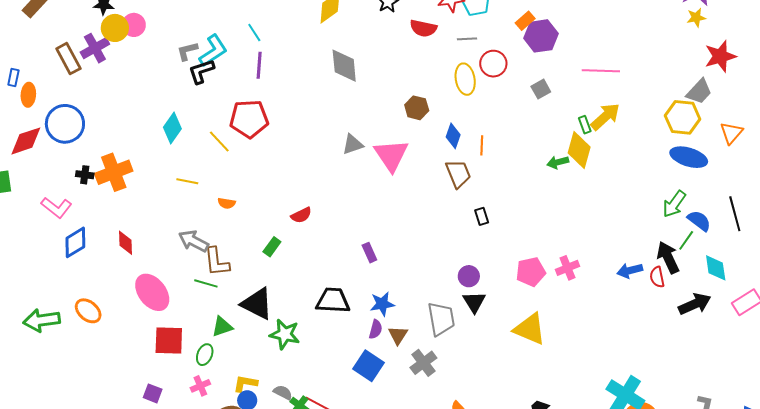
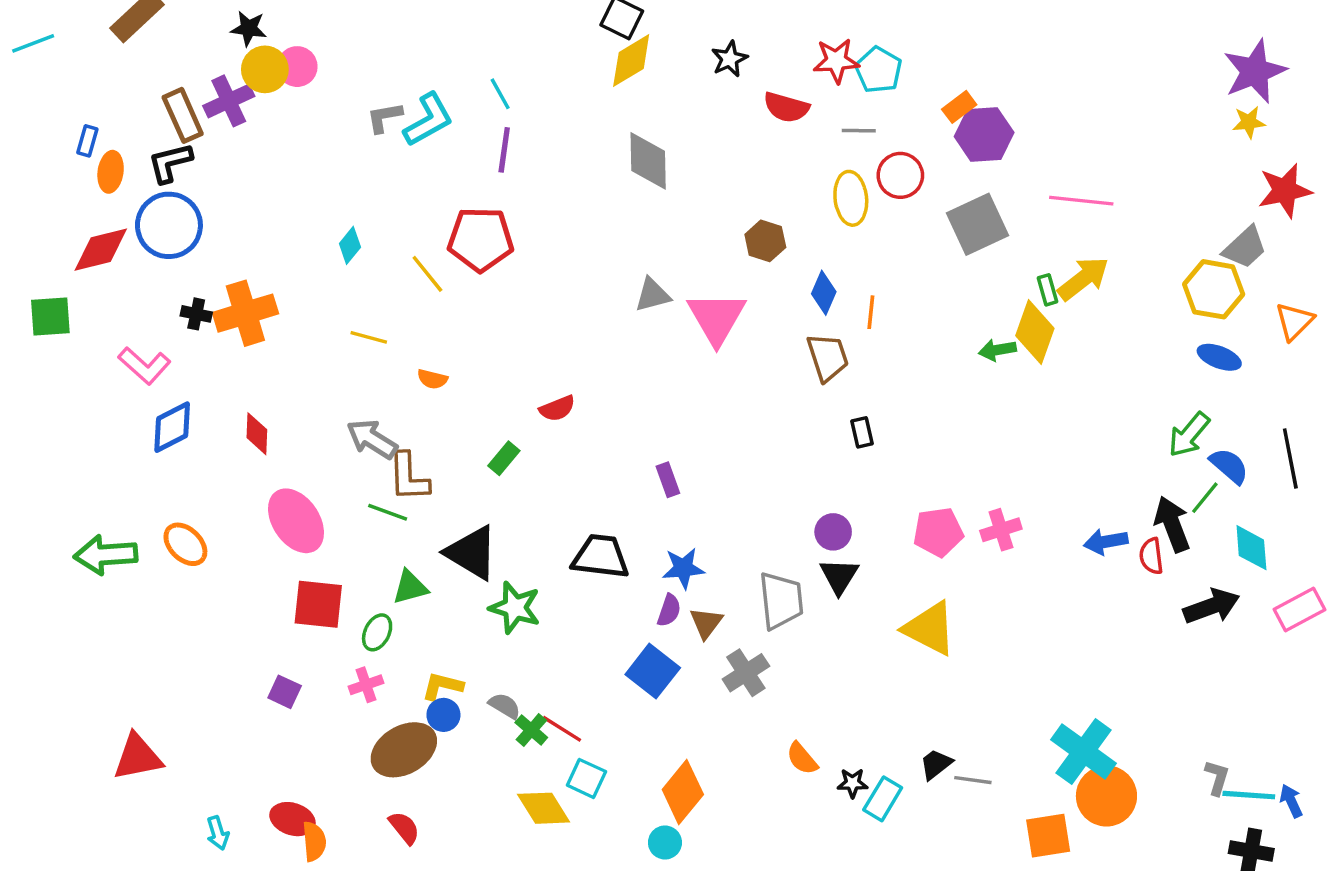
black L-shape: (201, 71) -> (170, 163), moved
gray square: (541, 89) -> (977, 224), size x1.8
cyan diamond: (172, 128) -> (350, 245), size x0.7
blue ellipse: (689, 157) -> (1219, 357), size x0.7

